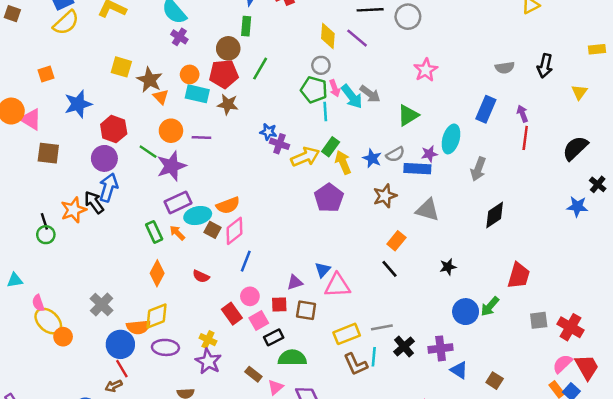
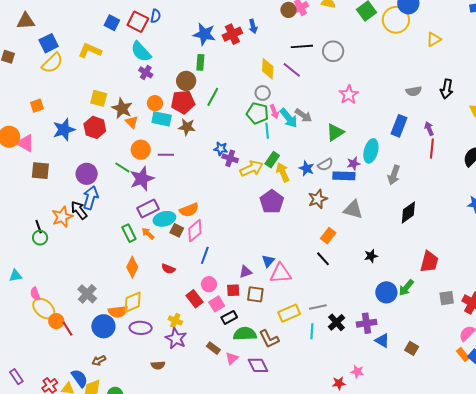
red hexagon: (114, 129) -> (95, 127), moved
brown L-shape: (356, 364) -> (269, 339), moved
red line: (122, 369) -> (68, 329), moved

